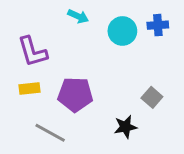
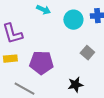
gray square: (152, 97) -> (87, 53), moved

